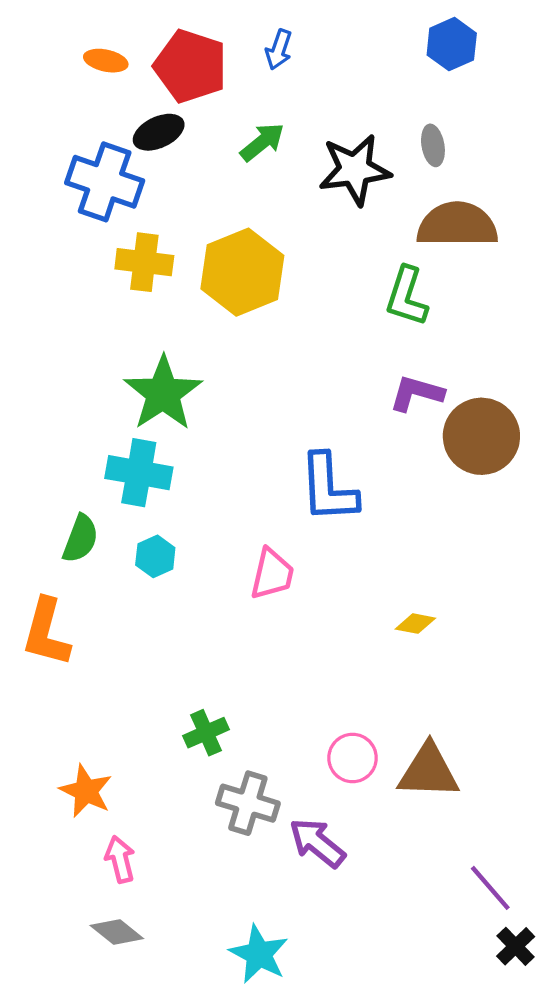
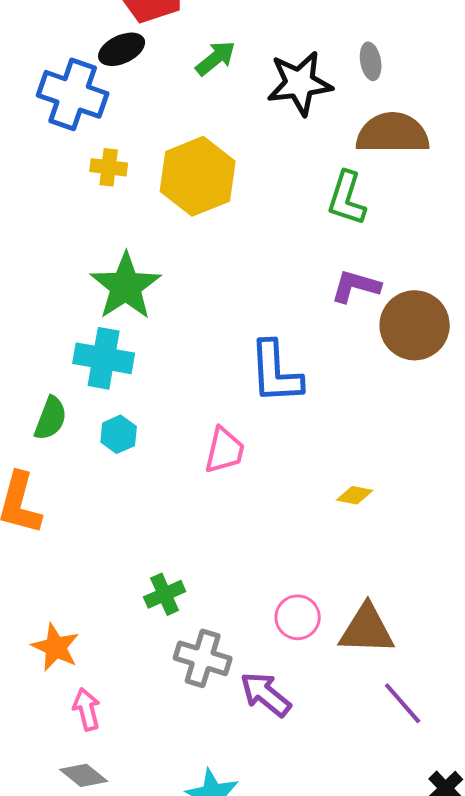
yellow cross: (144, 262) -> (109, 167), size x0.7
purple line: (490, 888) -> (403, 703), moved

